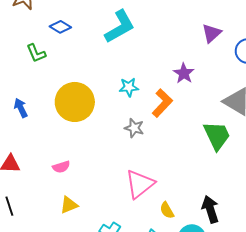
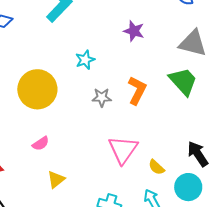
orange L-shape: (162, 103) -> (137, 90), moved
pink semicircle: (61, 167) -> (41, 144), moved
yellow triangle: (69, 205) -> (56, 179), moved

